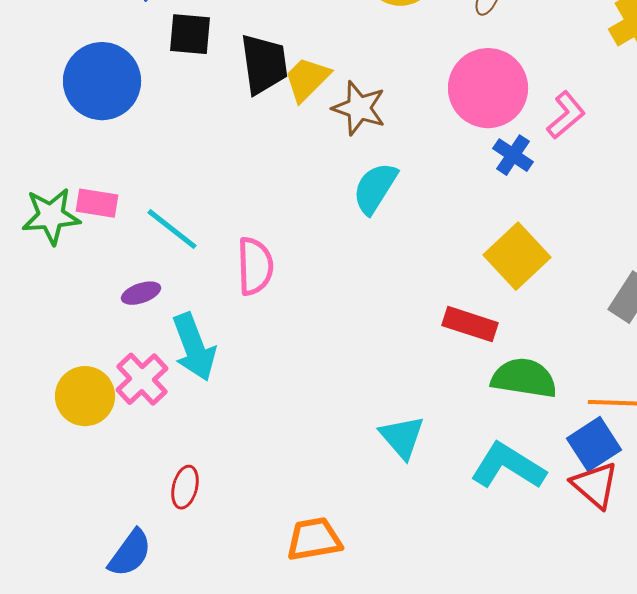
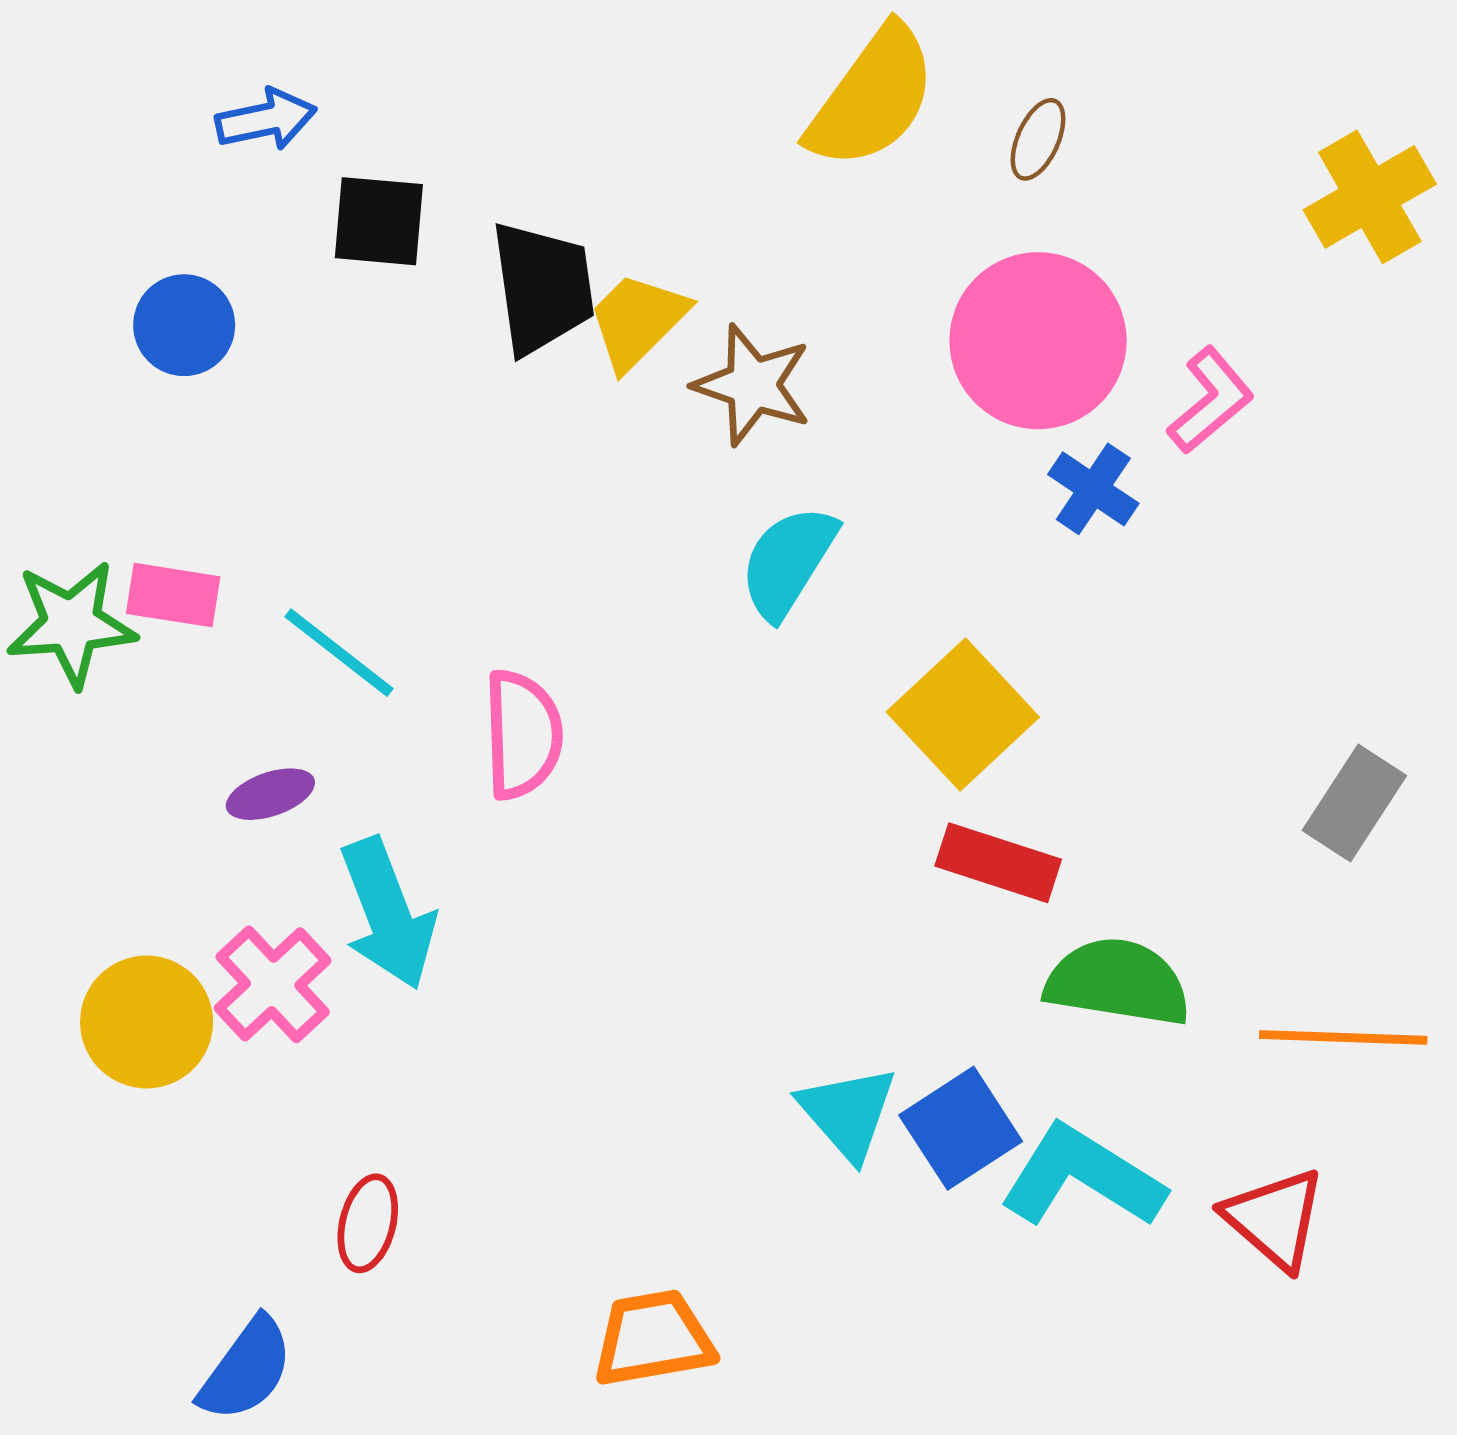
blue circle: (102, 81) -> (184, 325), size x0.6
yellow square: (517, 256) -> (963, 715), moved
blue square: (594, 444) -> (961, 1128), moved

